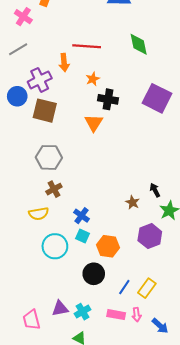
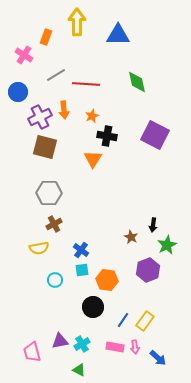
gray line: (18, 49) -> (56, 75), moved
orange arrow: (64, 63) -> (64, 110), moved
blue circle: (17, 96) -> (18, 92), moved
black arrow: (155, 190) -> (153, 225), turned -144
cyan square: (83, 236) -> (82, 270), turned -32
cyan circle: (55, 246) -> (55, 280), size x0.6

